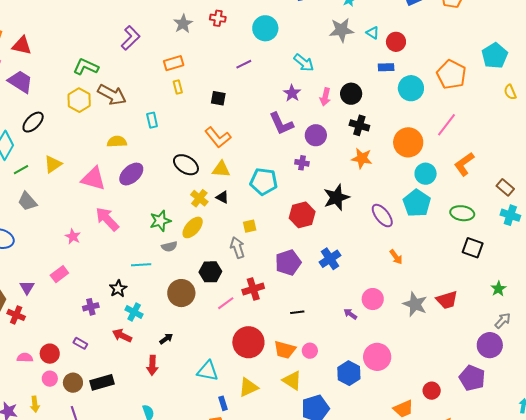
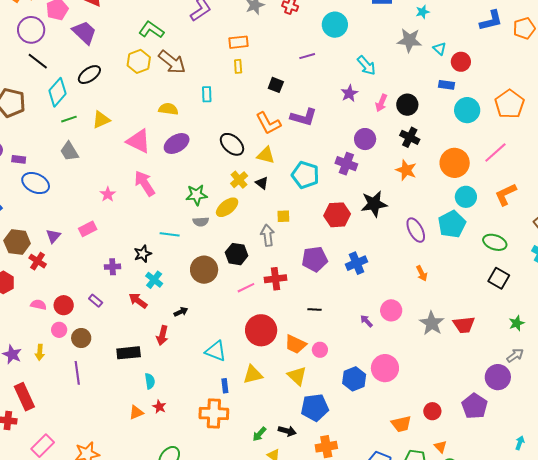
purple L-shape: (281, 124) -> (304, 117), moved, turned -60
purple cross: (302, 163) -> (346, 164), size x1.5
black rectangle: (102, 382) -> (129, 353), moved

